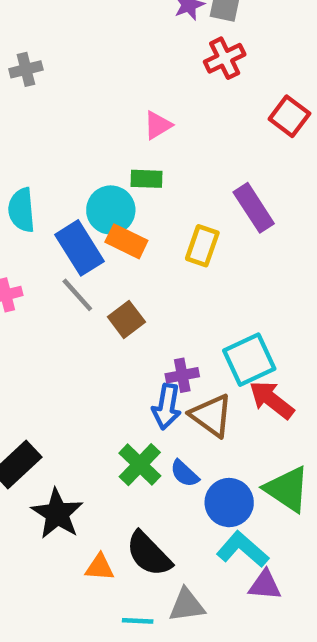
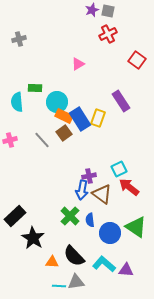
green rectangle: (147, 179) -> (35, 88), moved
blue rectangle: (80, 248) -> (80, 119), moved
brown square: (126, 319) -> (64, 133), moved
cyan square: (249, 360) -> (119, 169), size x0.7
blue semicircle: (184, 474) -> (90, 220), turned 40
cyan L-shape: (243, 549) -> (104, 264), moved
gray triangle: (187, 605) -> (76, 282), moved
cyan line: (138, 621) -> (59, 286), moved

